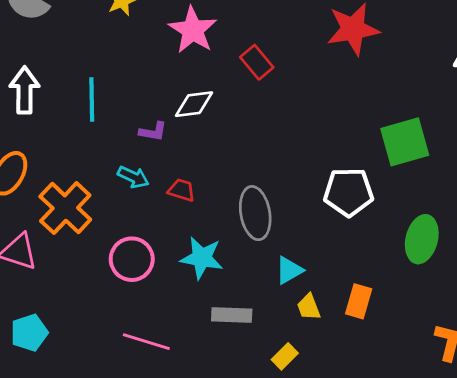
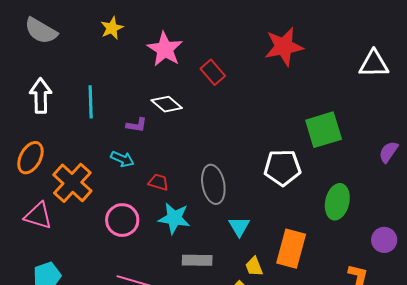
white diamond: (194, 104) -> (167, 104), turned 48
red trapezoid: (182, 190) -> (158, 182), moved
cyan triangle: (289, 270) -> (239, 226), turned -30
orange rectangle: (359, 301) -> (291, 249), size x1.5
yellow trapezoid: (309, 307) -> (254, 266), moved

